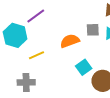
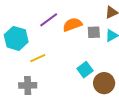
purple line: (36, 16) -> (49, 20), moved
orange semicircle: (70, 41) -> (72, 25), moved

